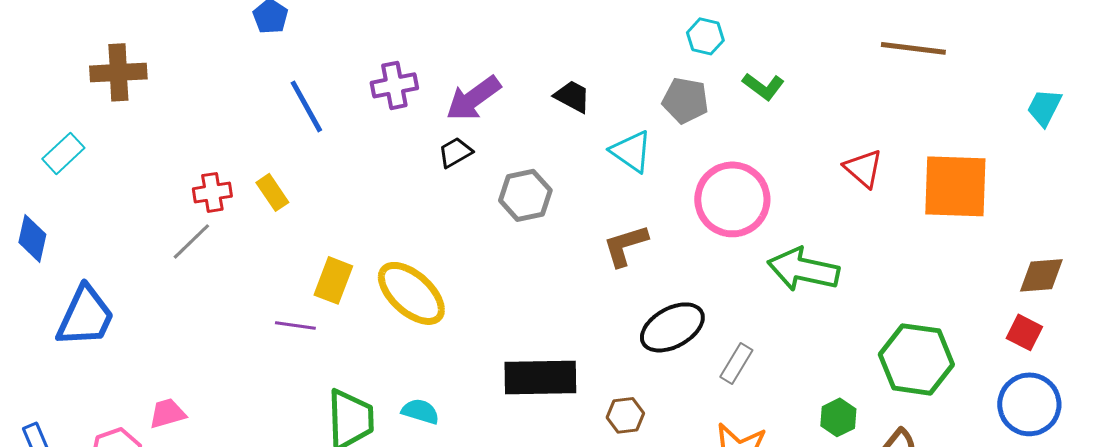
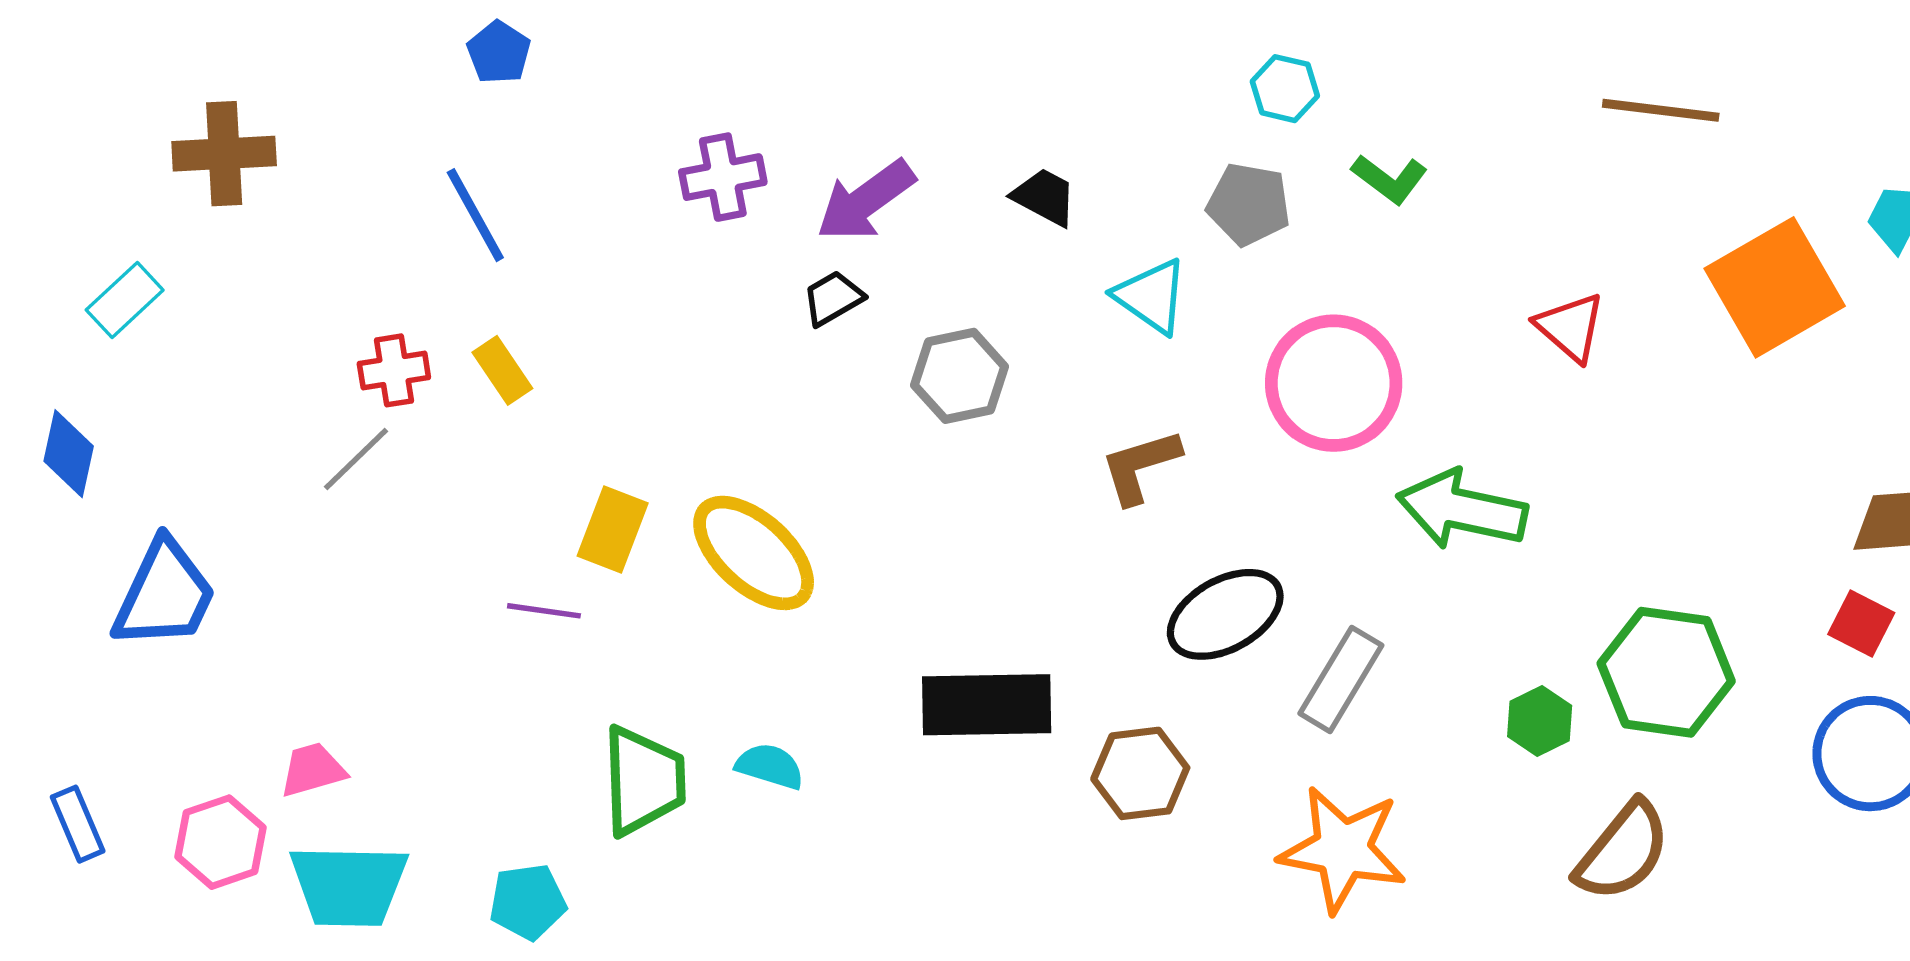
blue line: (306, 106) -> (475, 215), moved
orange square: (955, 186) -> (1775, 287), moved, turned -32
gray rectangle: (736, 363) -> (1341, 679), size x1.4
brown hexagon: (625, 415) -> (1140, 773), size x1.4
green hexagon: (838, 417) -> (1540, 721), moved

